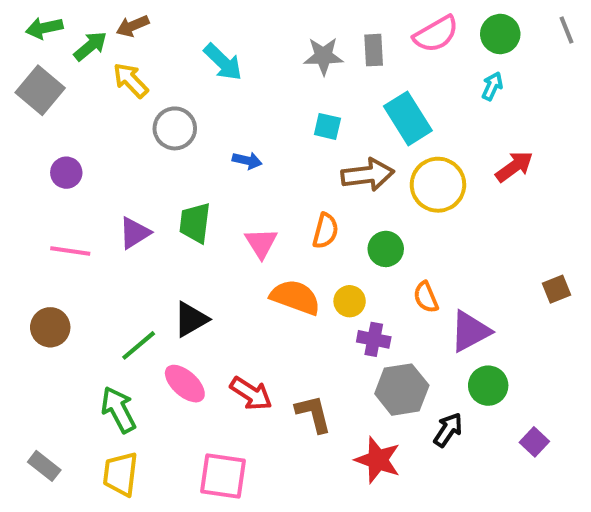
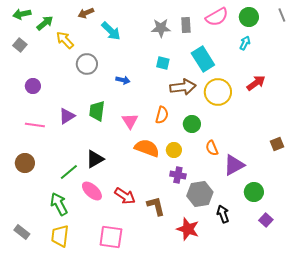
brown arrow: (133, 26) -> (86, 13), moved
gray square: (40, 90) -> (20, 45), size x0.6
purple cross: (374, 339) -> (178, 175), moved
green circle: (488, 386) -> (254, 192), moved
black arrow: (448, 430) -> (223, 214), turned -54

